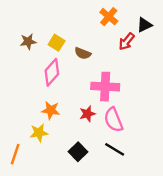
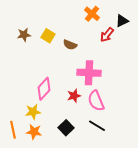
pink diamond: (52, 72) -> (44, 89), moved
orange star: (51, 110) -> (34, 132), moved
orange line: (15, 154) -> (13, 130), turned -30

